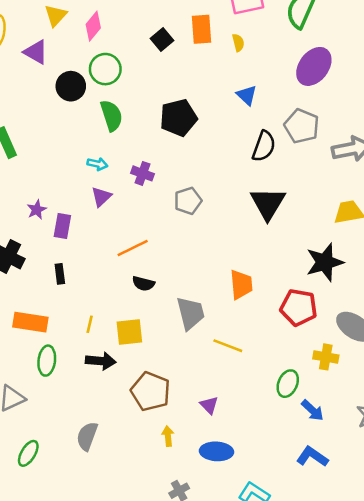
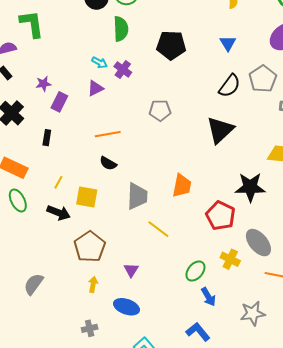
purple cross: (142, 173) -> (123, 69), moved
green ellipse: (47, 361) -> (18, 200), turned -50
gray semicircle: (87, 436) -> (34, 284), moved

